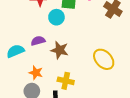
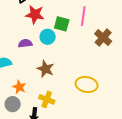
purple semicircle: (38, 41) -> (25, 43), moved
yellow ellipse: (104, 59) -> (87, 84), turned -45

